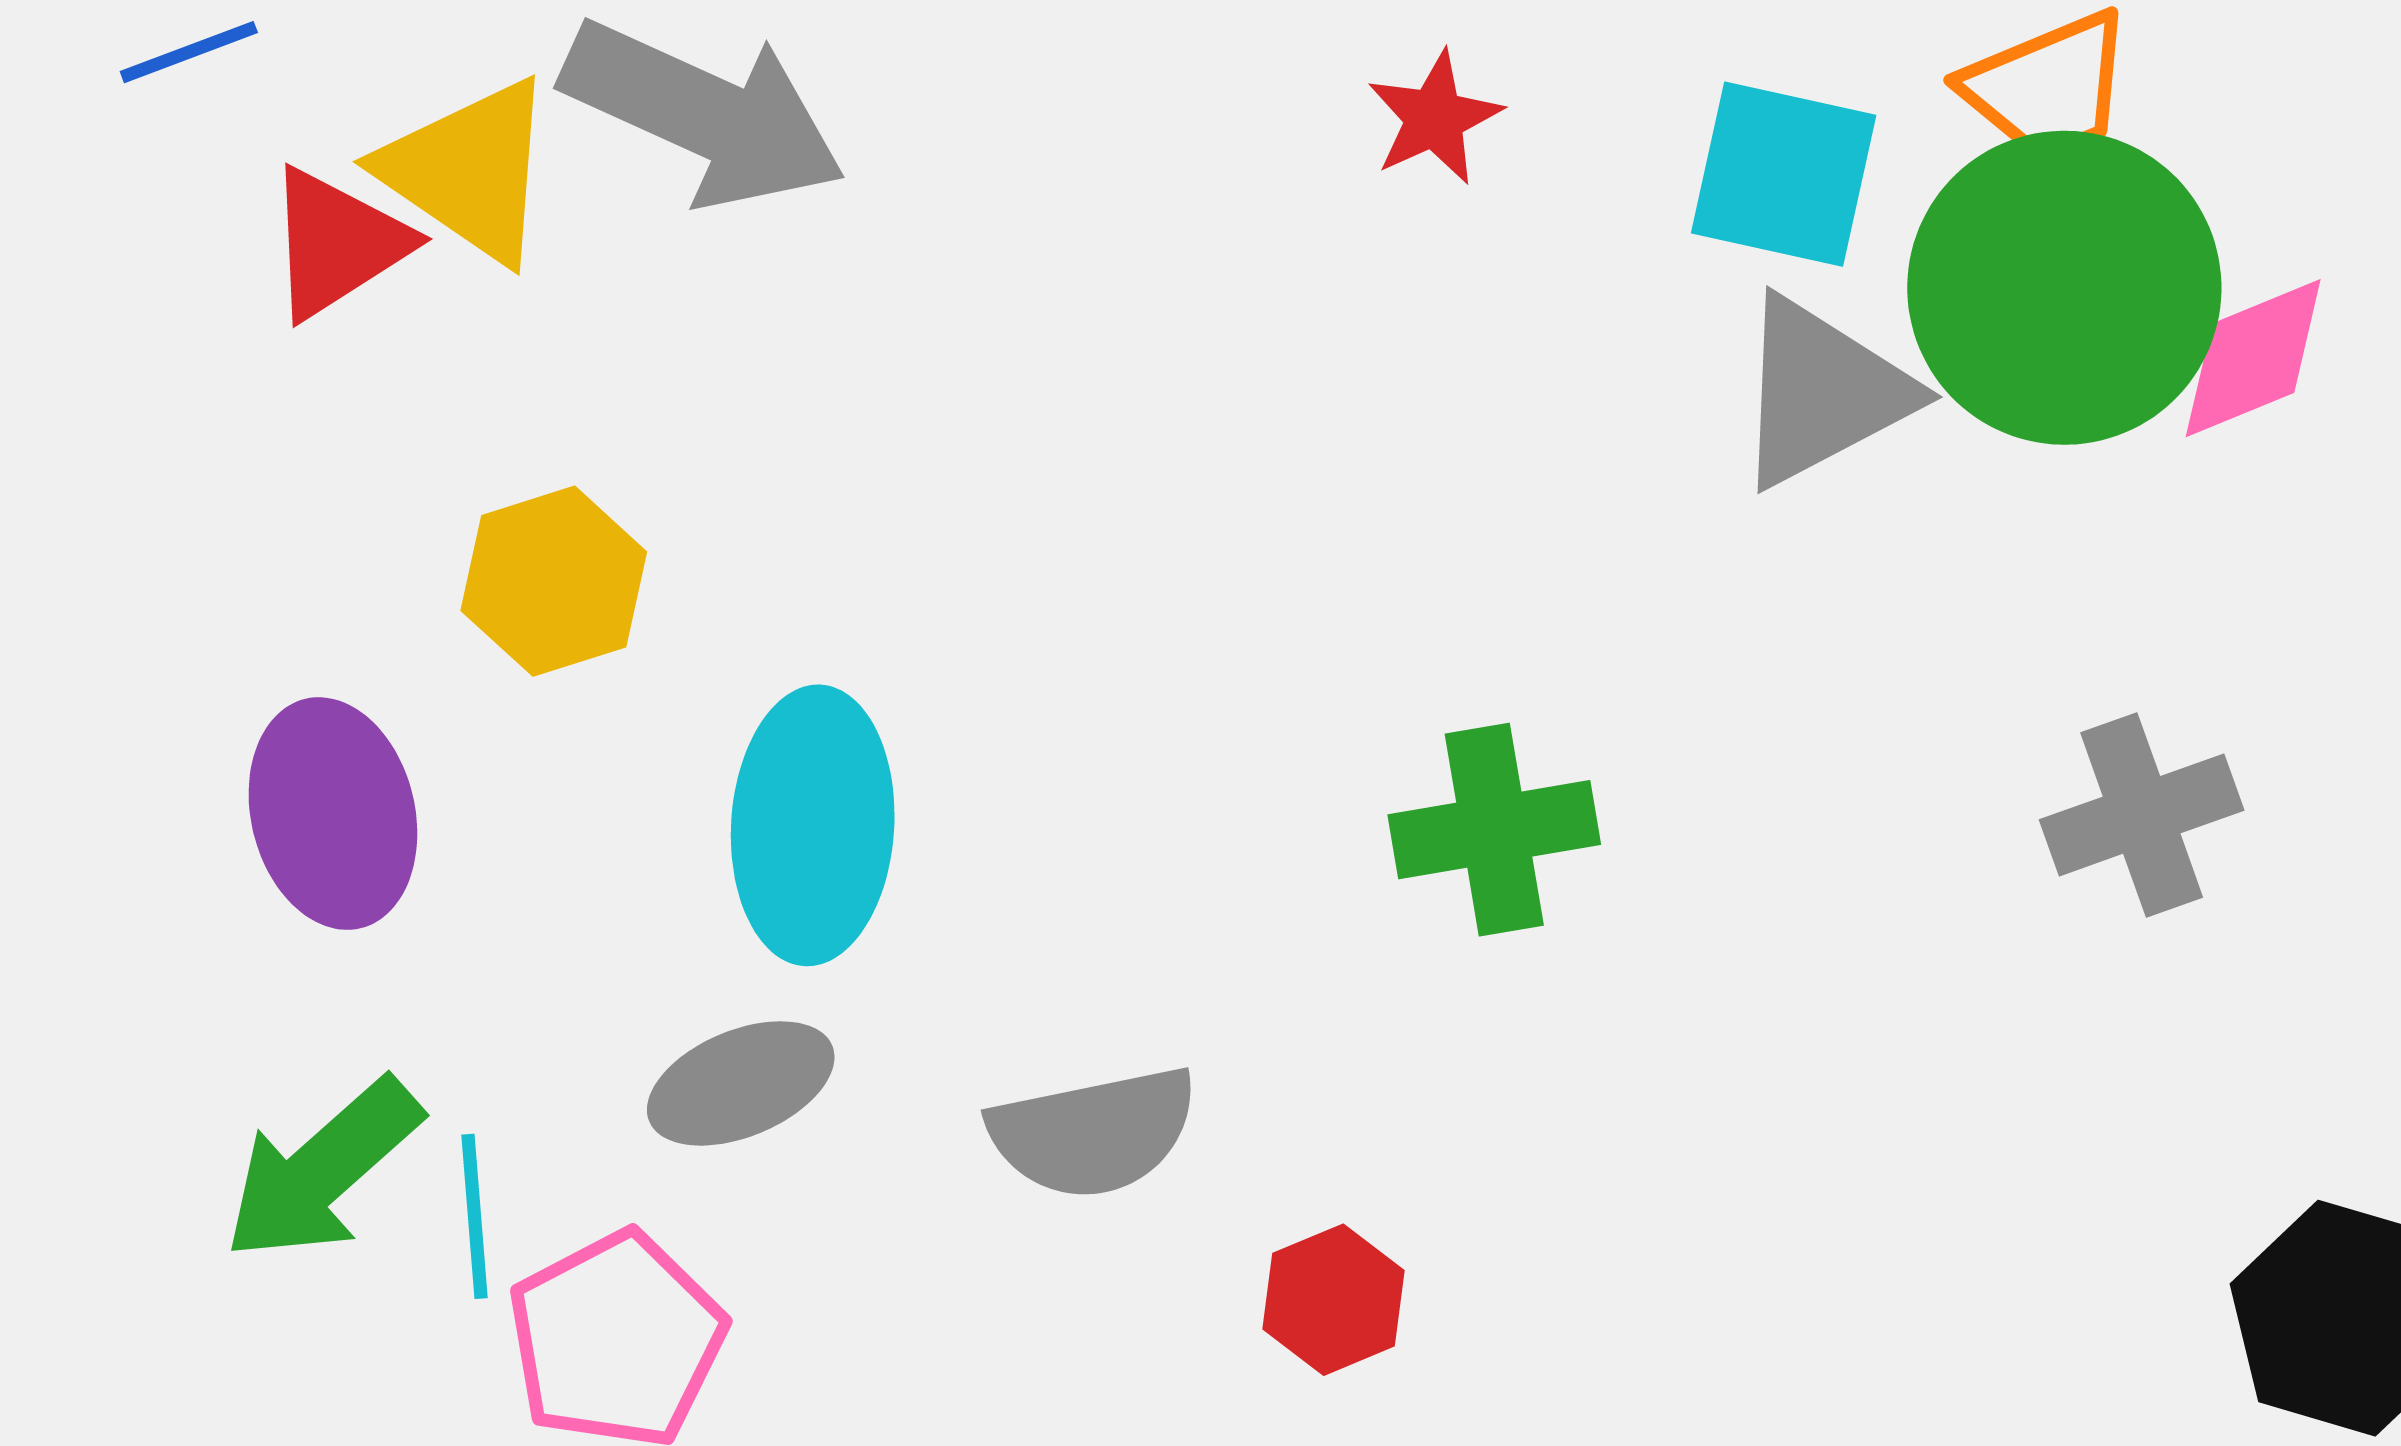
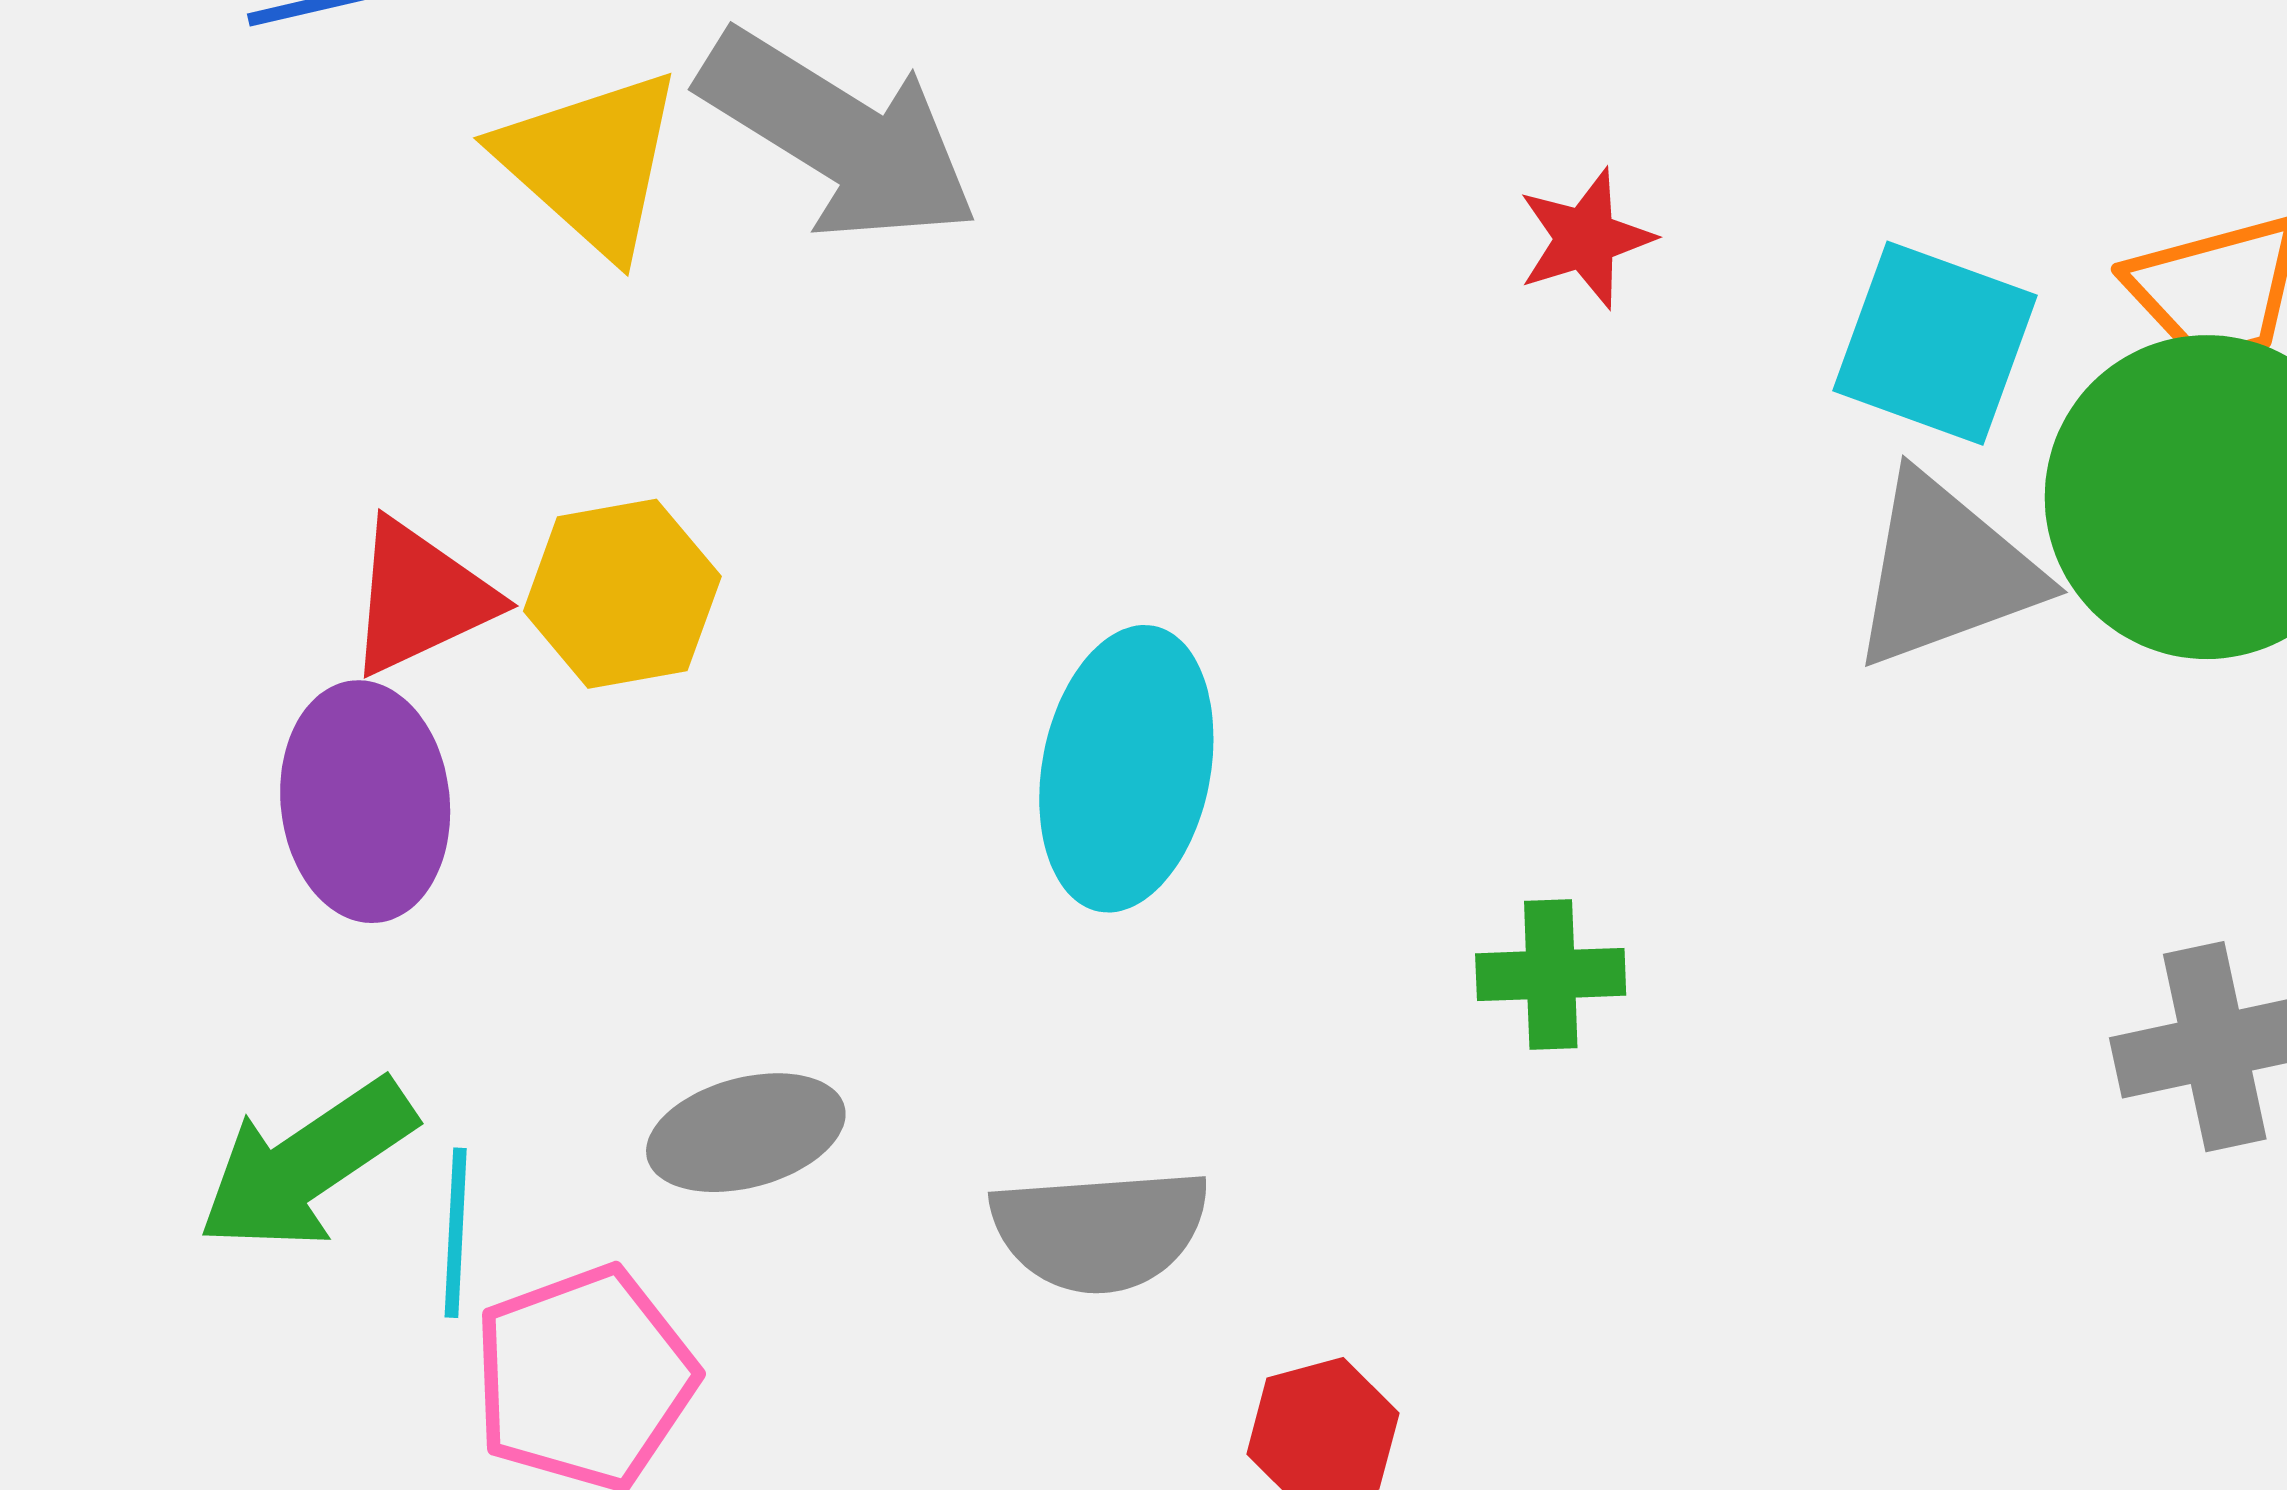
red triangle: (337, 243) -> (420, 598), moved
cyan ellipse: (813, 825) -> (1126, 769), moved
green cross: (1494, 830) -> (1551, 974), size x0.7

